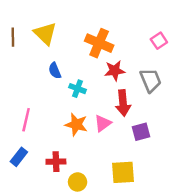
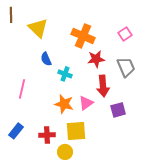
brown line: (13, 37) -> (11, 15), moved
pink square: (159, 41) -> (125, 34), moved
pink line: (26, 120) -> (22, 89), moved
yellow square: (123, 172) -> (76, 131), moved

